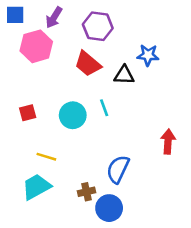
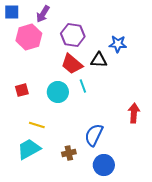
purple hexagon: (98, 26) -> (73, 35), moved
red trapezoid: (88, 64) -> (72, 64), moved
blue circle: (109, 208) -> (104, 165), moved

